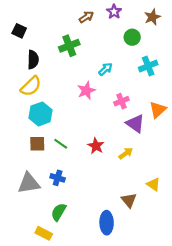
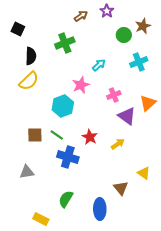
brown star: (152, 17) -> (143, 26), moved
cyan hexagon: (40, 114) -> (63, 106), moved
blue cross: (58, 178) -> (68, 157), moved, size x1.5
gray triangle: (29, 183) -> (27, 172), size x0.7
green semicircle: (59, 212) -> (66, 199), moved

